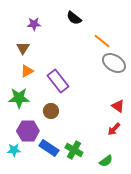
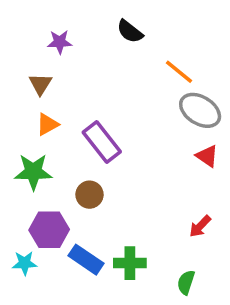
red triangle: (118, 106) -> (207, 156), moved
green cross: (74, 150) -> (130, 263), turned -30
green semicircle: (106, 161) -> (186, 282), turned 144

